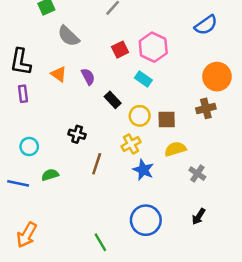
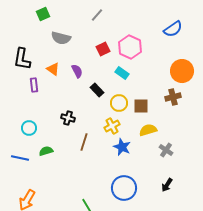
gray semicircle: (68, 36) -> (61, 38), turned -30
purple rectangle: (23, 94) -> (34, 85), moved

